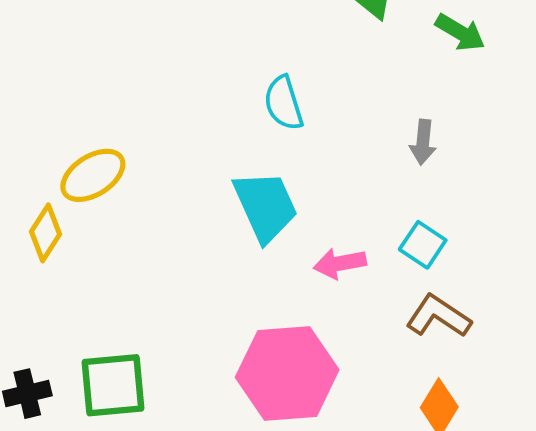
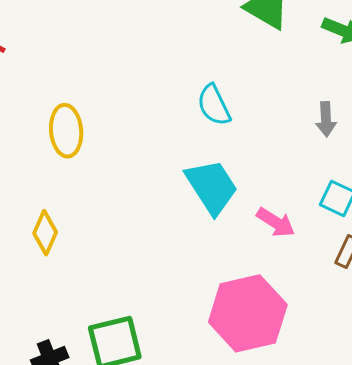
yellow ellipse: (93, 175) -> (66, 131), moved, turned -54
pink arrow: (340, 263) -> (276, 222), turned -129

